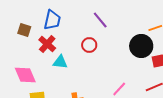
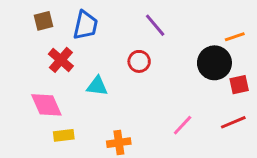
brown square: (24, 30) -> (43, 21), moved, turned -32
red cross: (47, 44) -> (61, 60), moved

